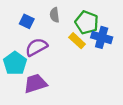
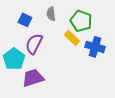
blue cross: (102, 37) -> (95, 47), moved
purple semicircle: (36, 47) -> (34, 44), turned -35

